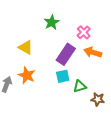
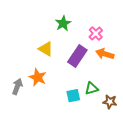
yellow triangle: (26, 47) -> (46, 49), moved
cyan square: (63, 76) -> (73, 96), moved

